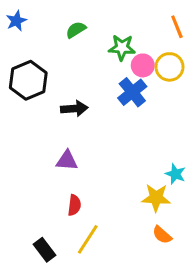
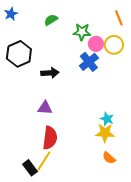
cyan star: (175, 174) -> (107, 119), moved
red semicircle: (74, 205) -> (50, 138), size x1.6
yellow line: (88, 239) -> (44, 161), moved

